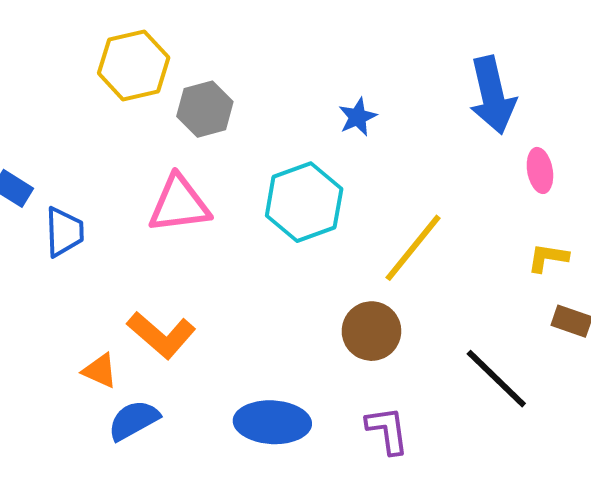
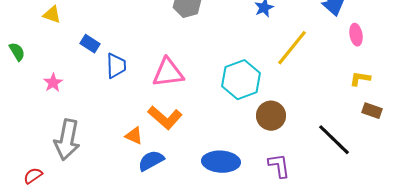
cyan hexagon: (304, 202) -> (241, 80), moved
pink triangle: (179, 204) -> (168, 73), moved
yellow line: (413, 248) -> (292, 48), moved

